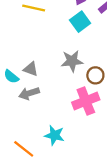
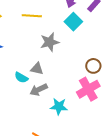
gray star: (72, 61) -> (50, 42), moved
cyan star: (54, 135) -> (59, 106), moved

